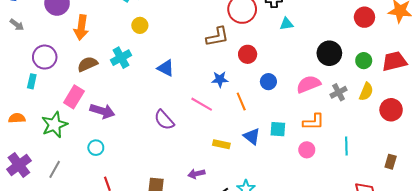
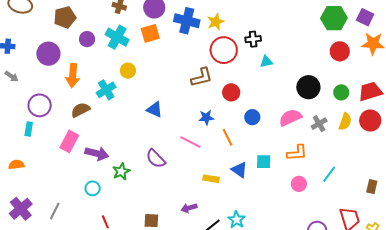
cyan cross: (121, 58) -> (106, 90), moved
red circle: (391, 110) -> (370, 120), moved
green star: (54, 125) -> (121, 171), moved, size x0.7
cyan line: (346, 146) -> (329, 174), turned 42
pink circle: (307, 150) -> (299, 184), moved

